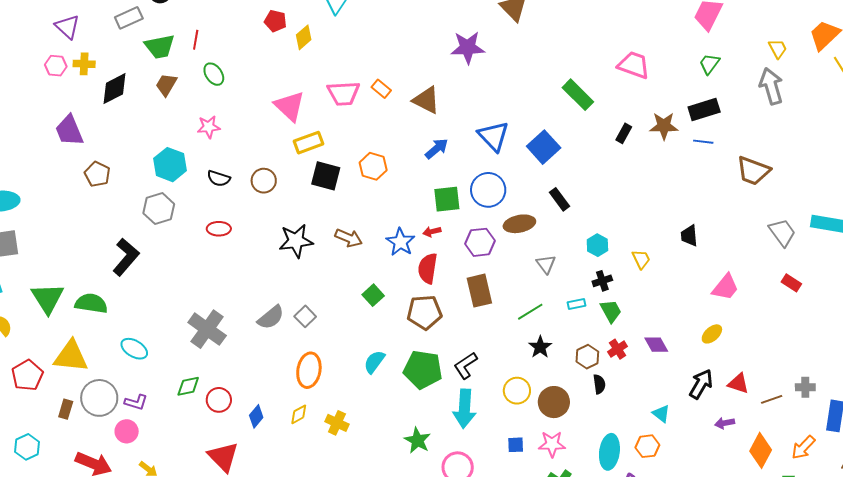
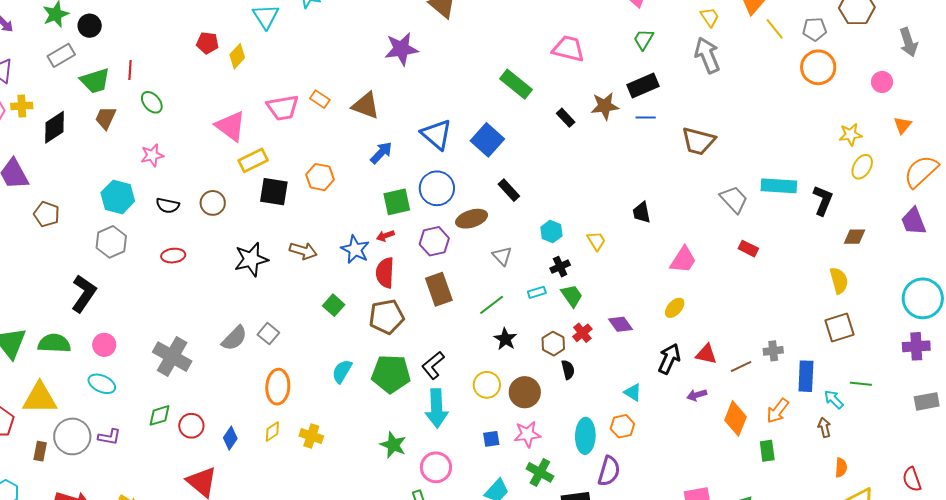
black rectangle: (624, 133) -> (566, 118), turned -66
pink circle: (127, 431) -> (104, 345), moved

